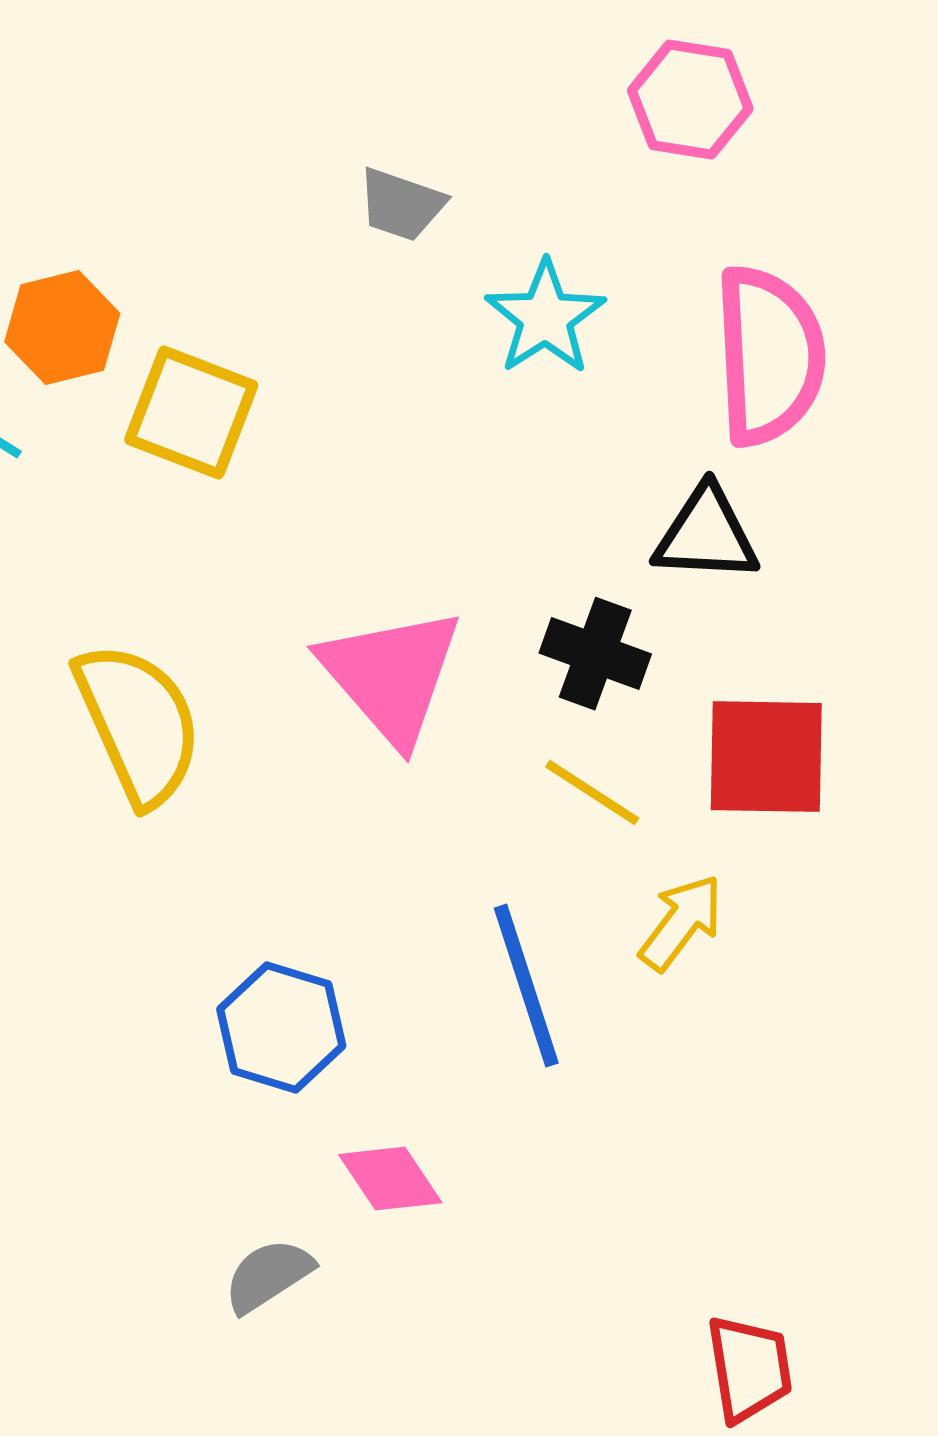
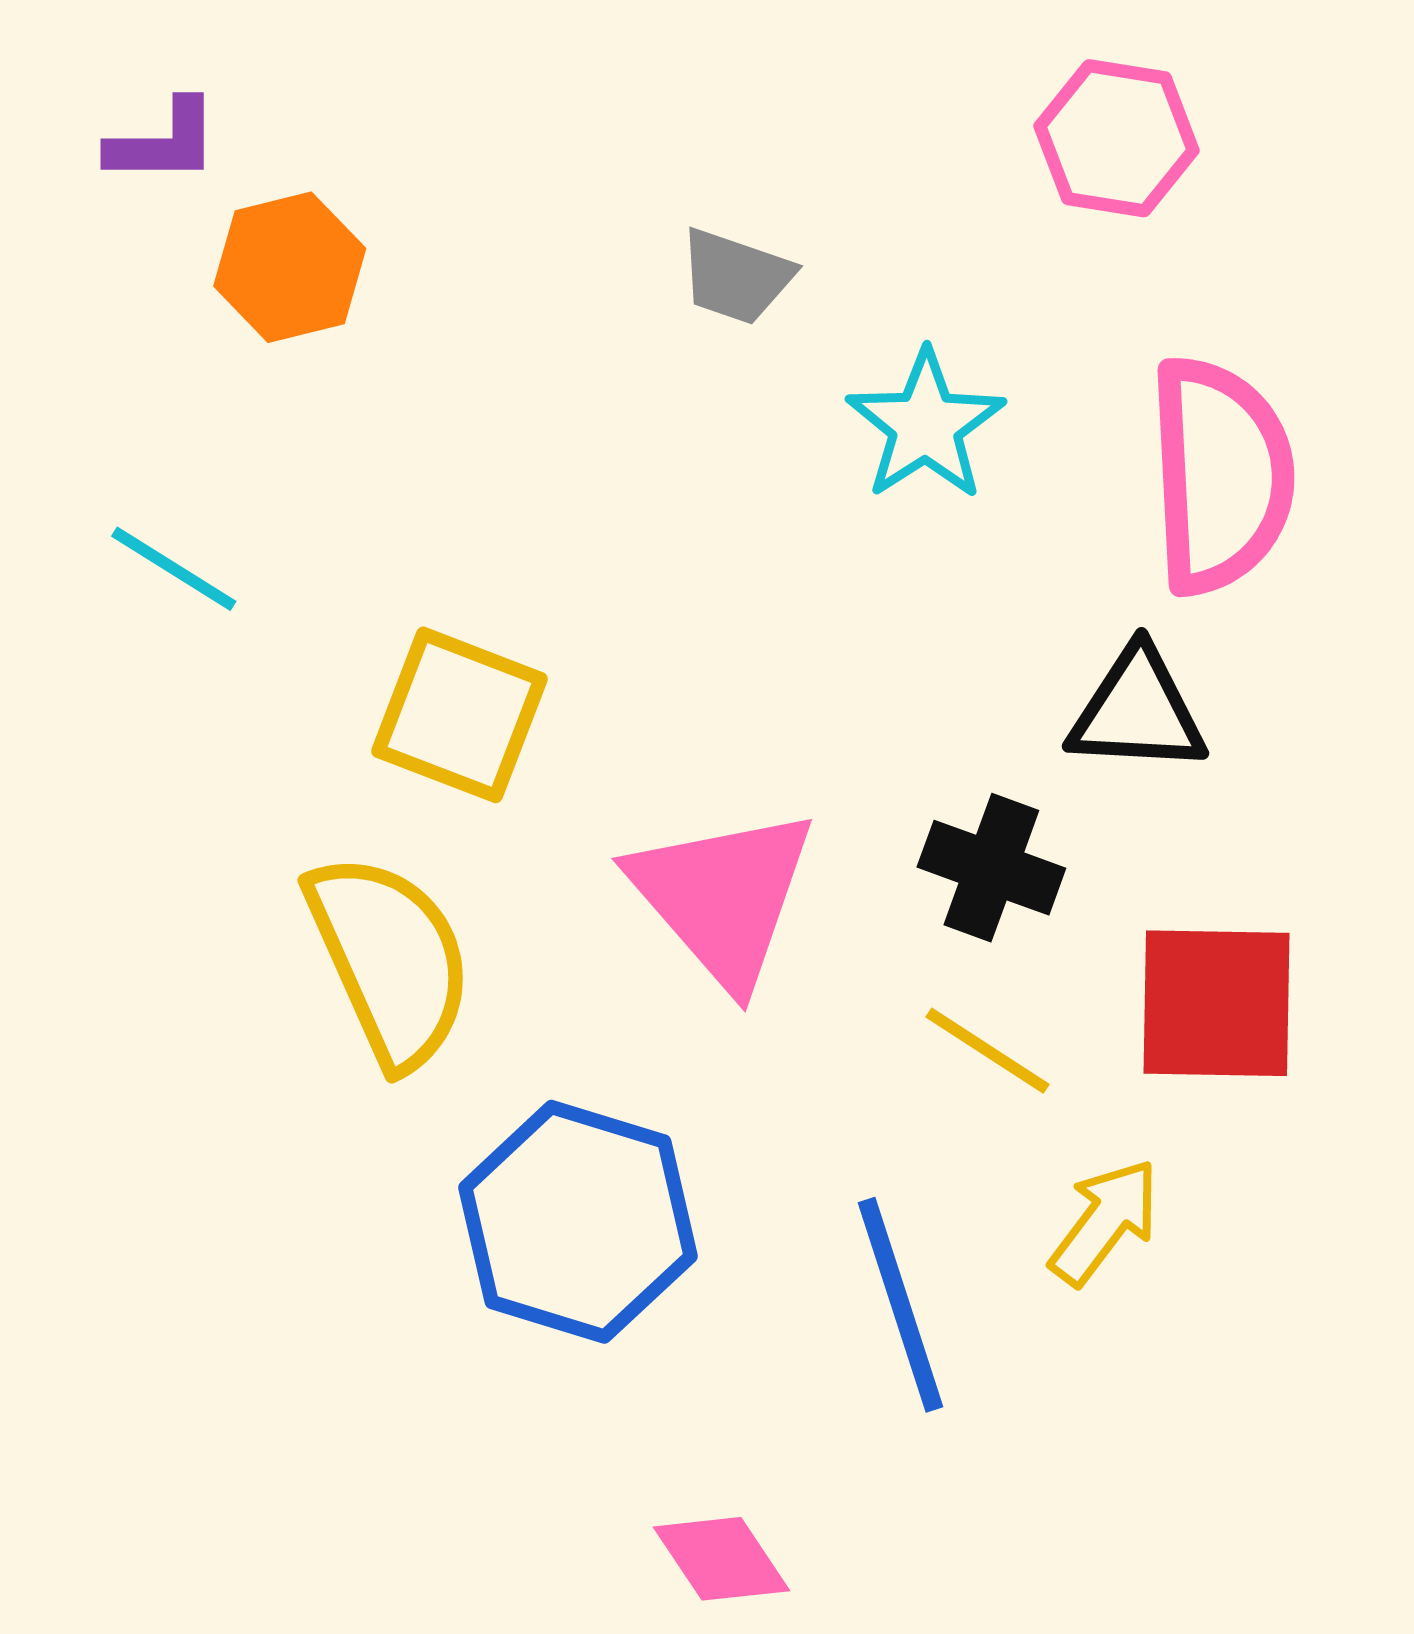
orange hexagon: (62, 328) -> (290, 267), moved
yellow square: (191, 413) -> (459, 715), moved
blue hexagon: (281, 1028) -> (578, 1222), moved, size x1.4

